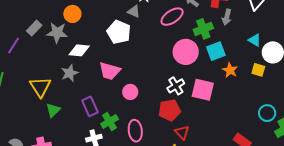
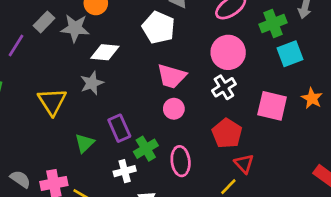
pink circle: (186, 52) -> (228, 52), moved
orange star: (230, 70) -> (312, 98), moved
pink trapezoid: (110, 71) -> (172, 76), moved
white cross: (176, 86) -> (224, 87), moved
green triangle: (53, 110) -> (85, 143), moved
red pentagon: (169, 110) -> (227, 133), turned -30

